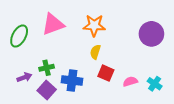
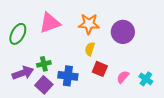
purple circle: (151, 34) -> (123, 32), moved
purple arrow: (24, 77) -> (23, 73), size x1.5
pink semicircle: (130, 82) -> (123, 77), turned -32

